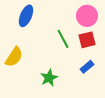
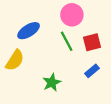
blue ellipse: (26, 16) -> (29, 31), moved, turned 35
pink circle: (87, 16) -> (72, 15), moved

